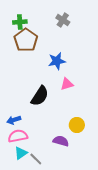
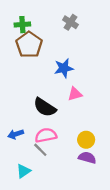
black semicircle: (40, 96) -> (45, 107), turned 90
pink semicircle: (18, 136) -> (46, 135), moved
purple semicircle: (61, 141) -> (87, 158), moved
gray line: (36, 159) -> (40, 150), moved

